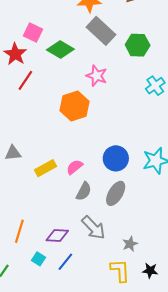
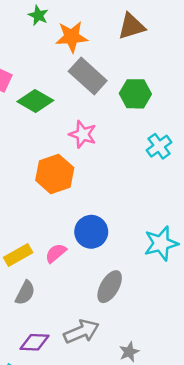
blue circle: (116, 158) -> (91, 232), moved
gray semicircle: (84, 191) -> (25, 293), moved
gray arrow: (94, 228) -> (82, 332), turned -68

